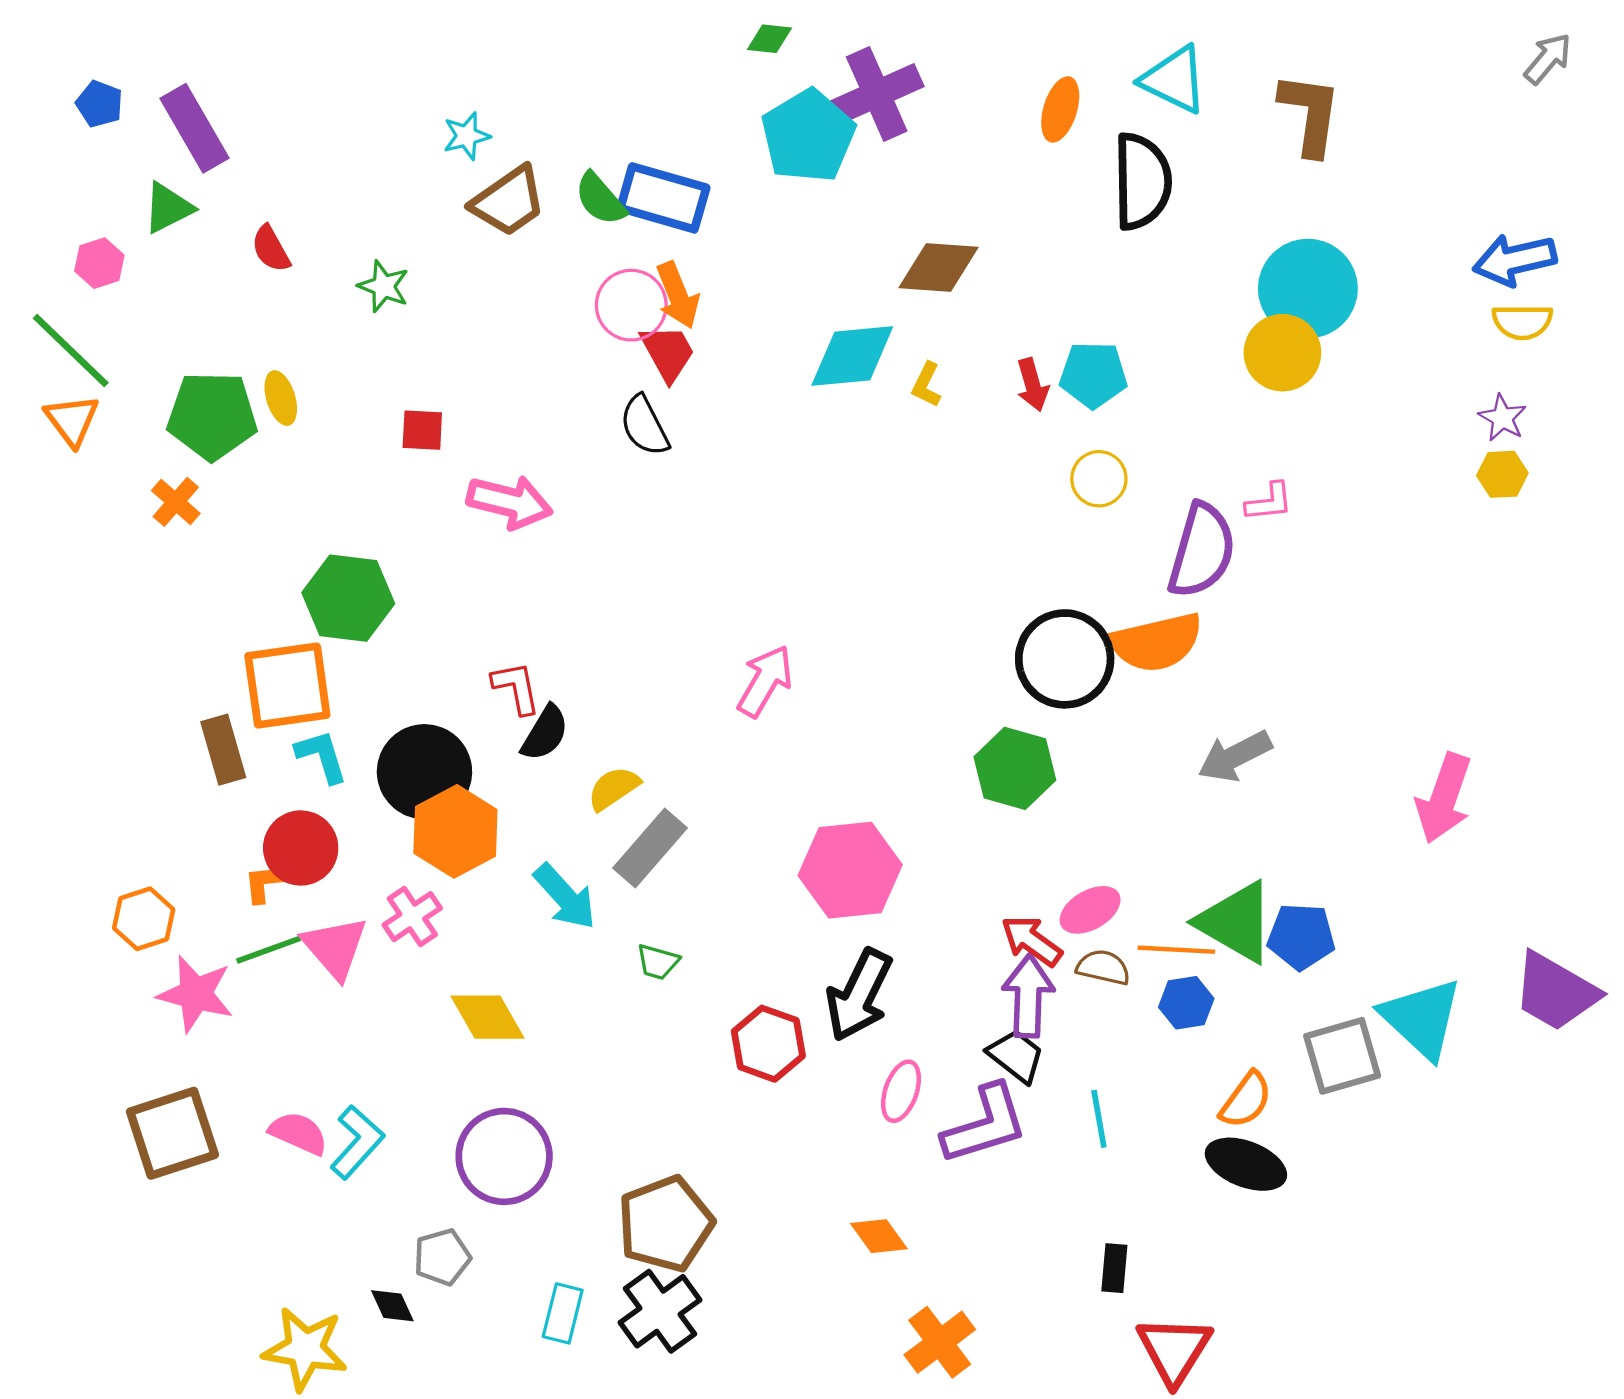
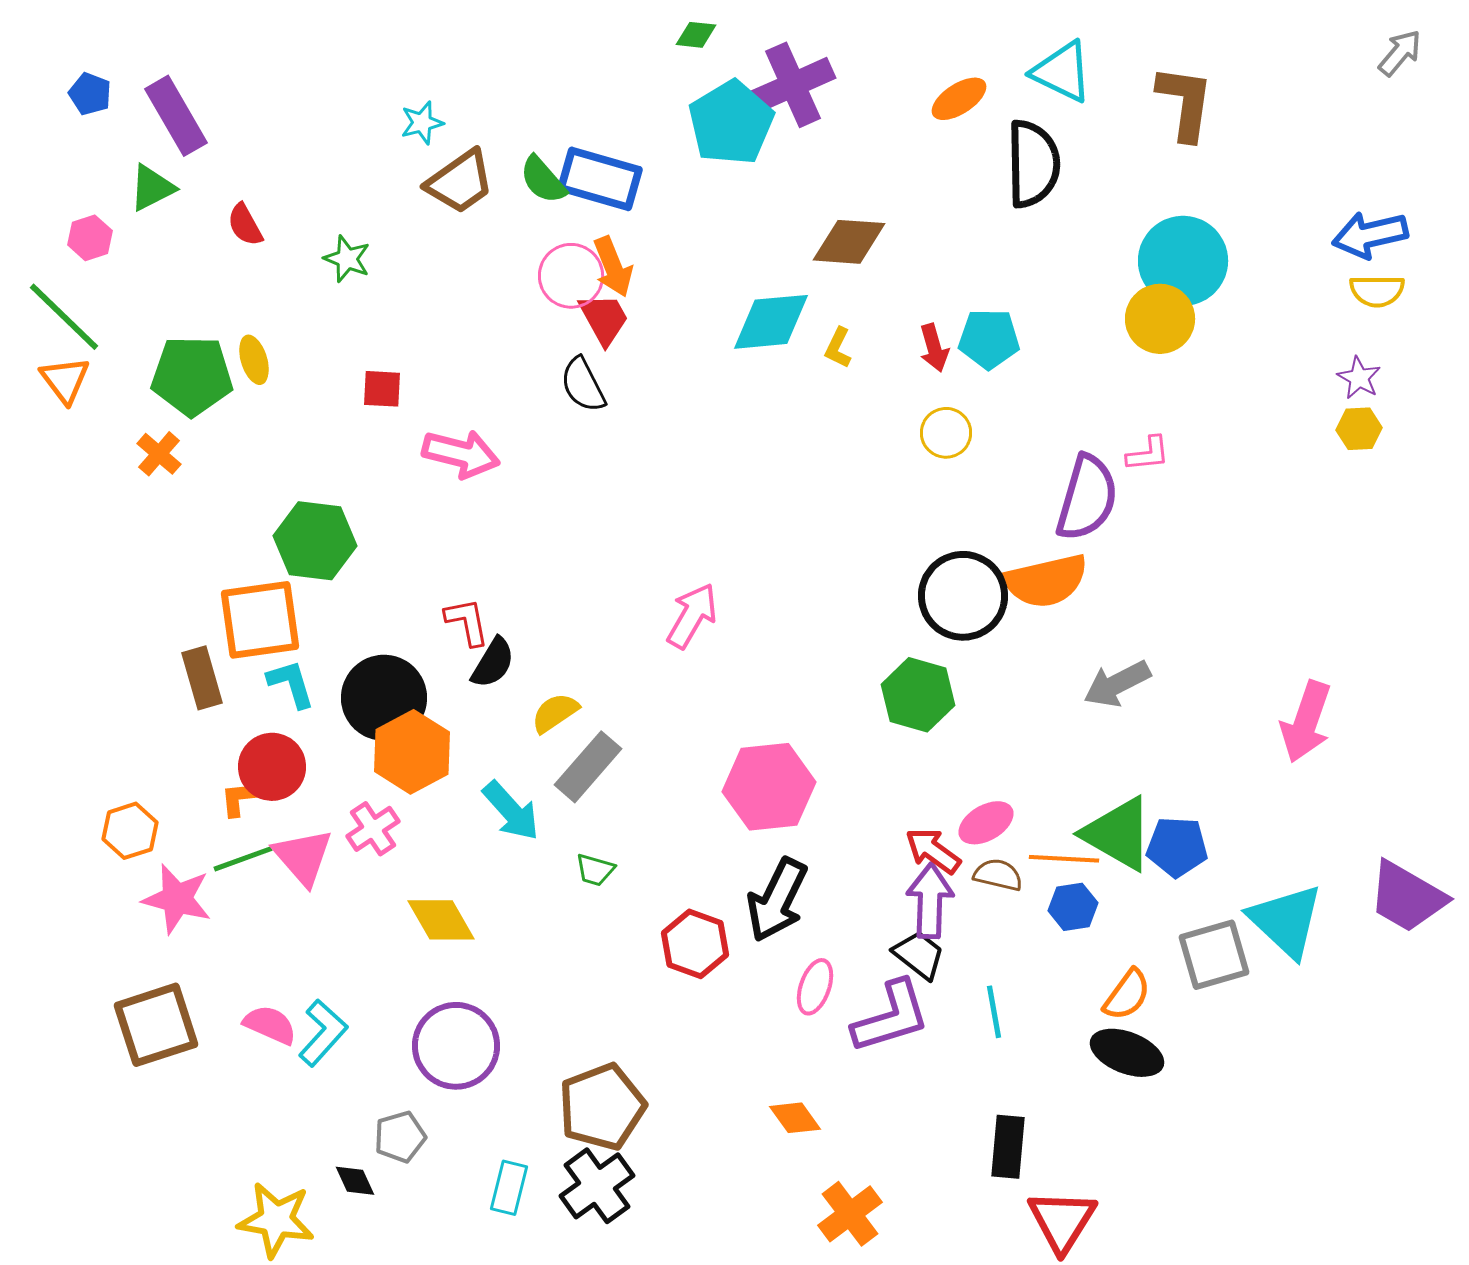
orange ellipse: (1060, 109) -> (959, 99), turned 40
yellow circle: (1099, 479) -> (946, 433), moved
black rectangle: (1114, 1268) -> (1008, 1147), size x1.4

